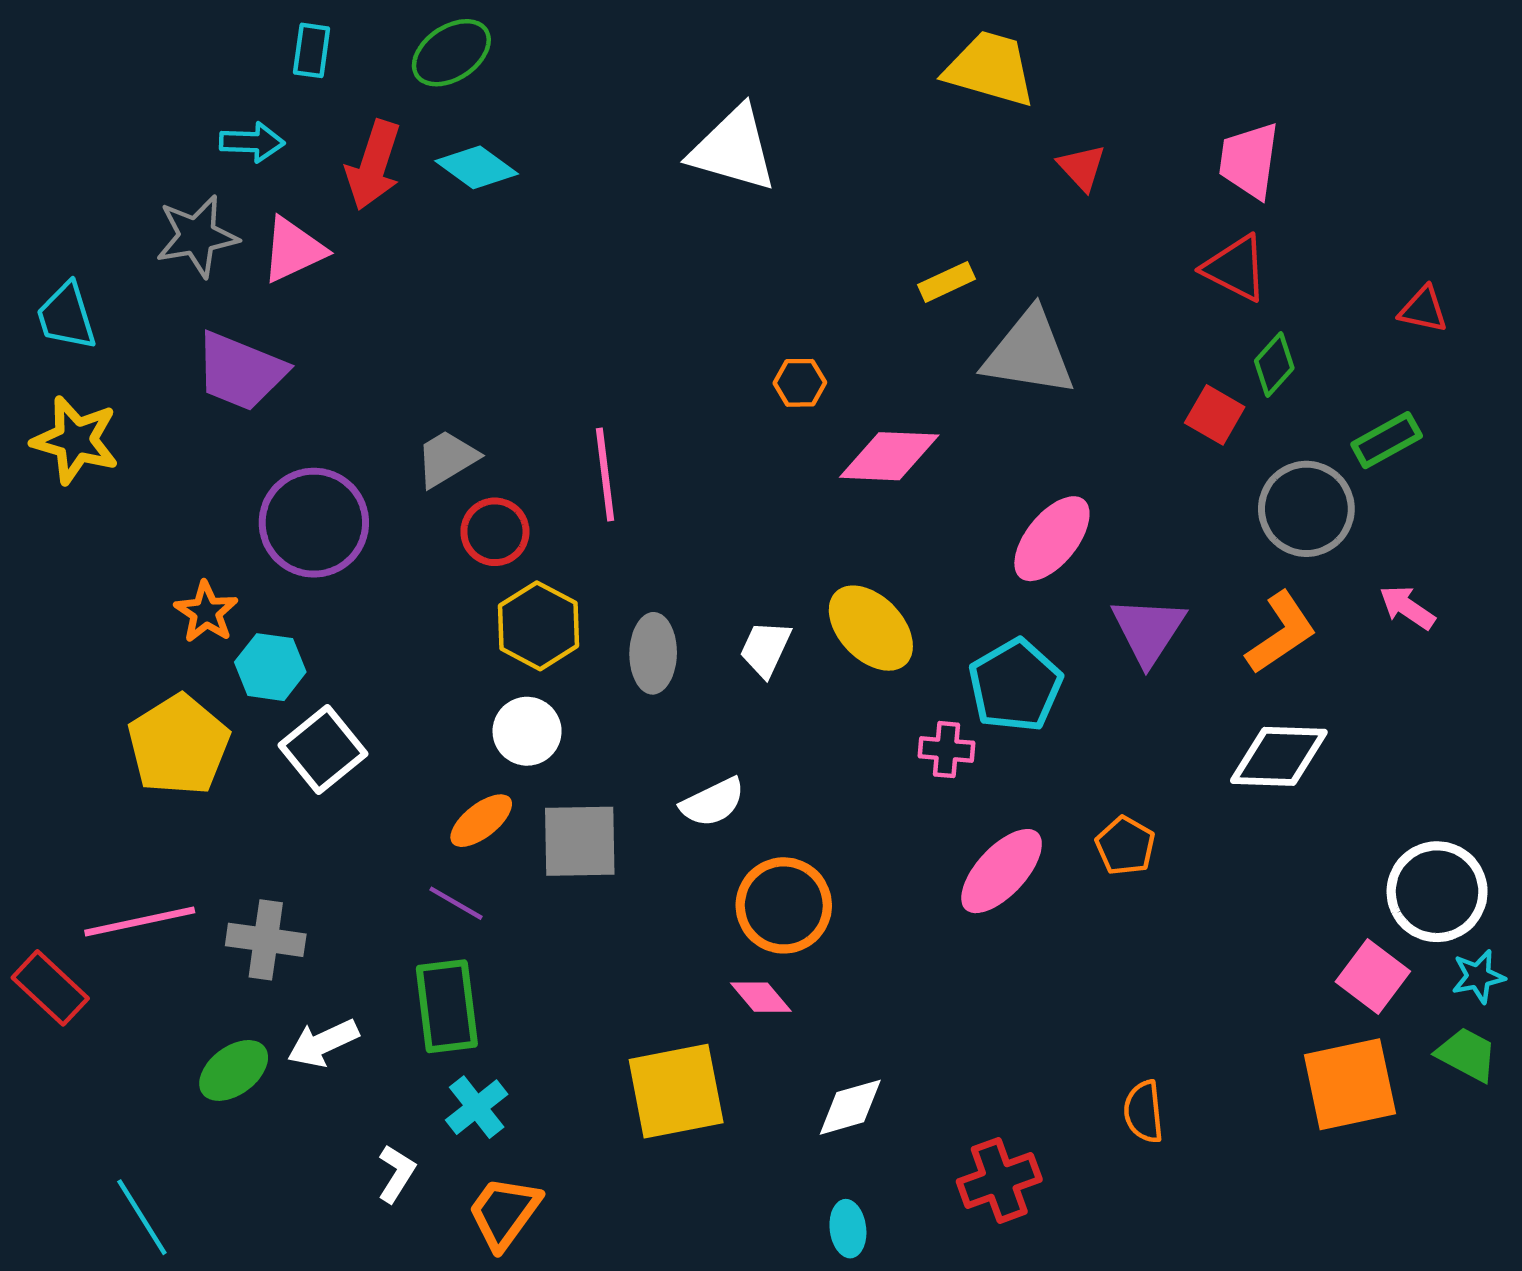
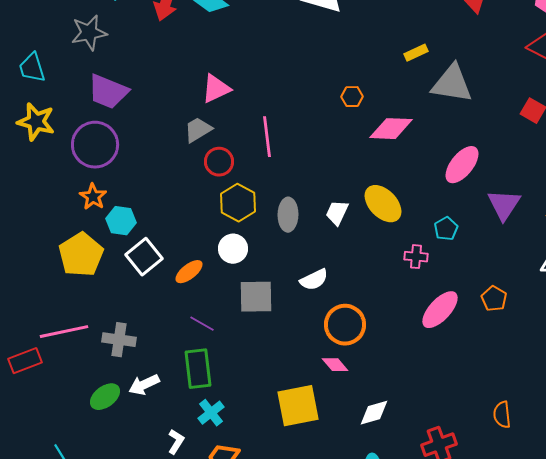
pink triangle: (293, 250) -> (216, 89), moved
purple circle: (314, 523) -> (95, 145), moved
cyan pentagon: (1015, 685) -> (446, 229), size x0.6
orange ellipse: (481, 821) -> (189, 272), moved
red rectangle: (50, 988) -> (25, 361), turned -64

